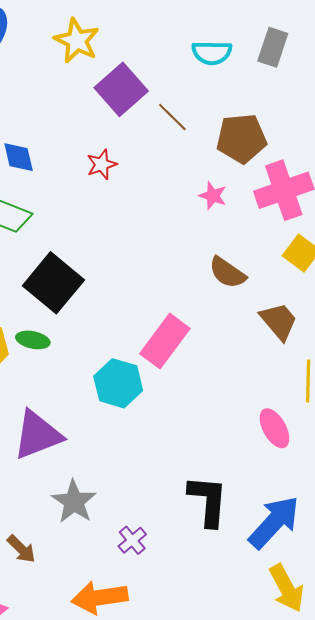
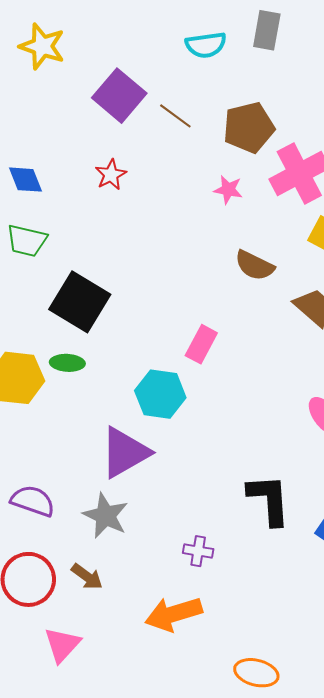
yellow star: (77, 41) -> (42, 46), moved
pink rectangle: (165, 341) -> (201, 344), size x0.7
purple triangle: (38, 435) -> (125, 452), moved
gray star: (74, 502) -> (106, 516), moved
purple cross: (132, 540) -> (198, 551), turned -32

